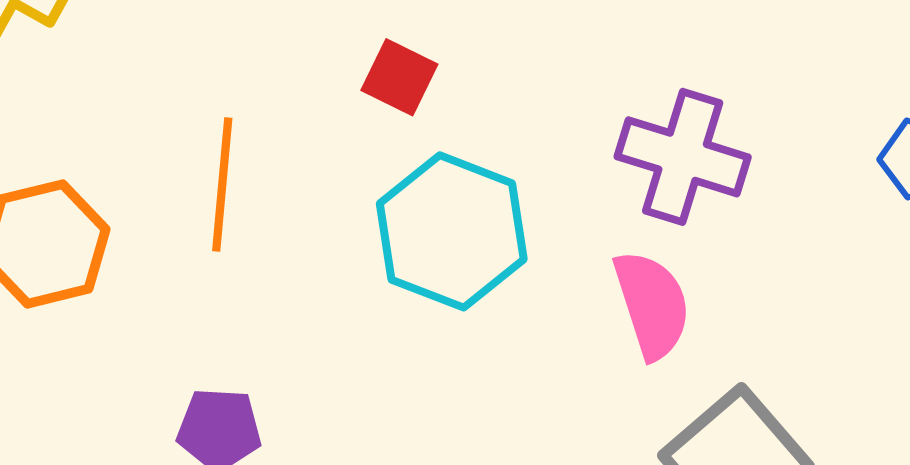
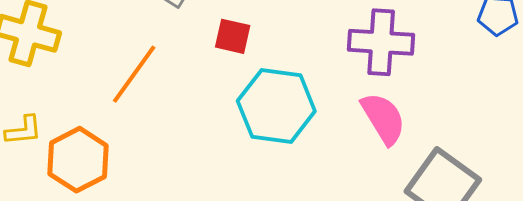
orange line: (222, 184) -> (134, 74), moved, turned 44

